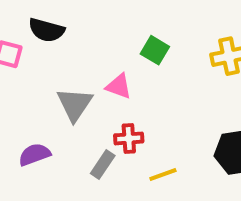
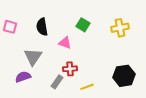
black semicircle: (47, 30) -> (42, 27), moved, turned 66
gray triangle: (75, 104) -> (33, 57), moved

